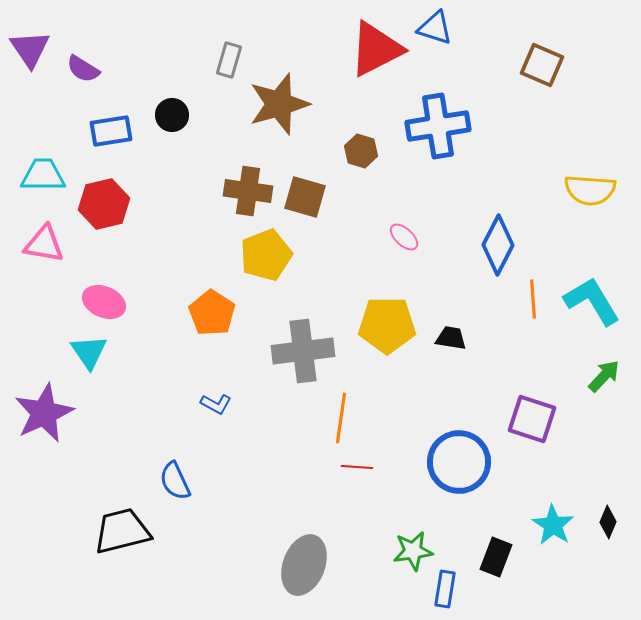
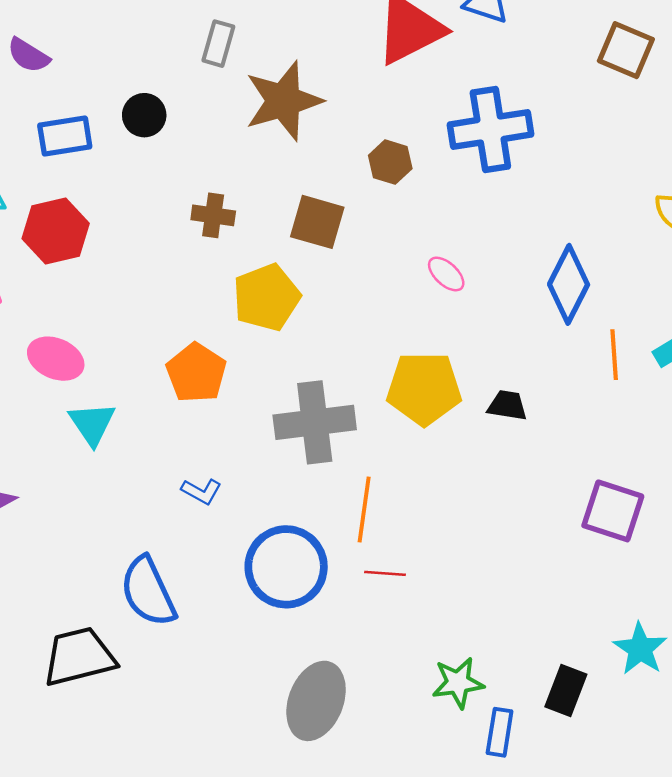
brown cross: (248, 191) -> (213, 215), moved, size x0.7
cyan triangle: (89, 352) -> (92, 424), moved
blue circle: (459, 462) -> (286, 567), moved
blue semicircle: (175, 481) -> (148, 592), size x1.4

